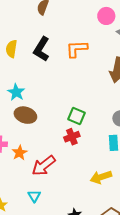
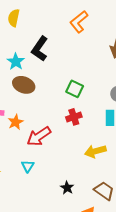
black L-shape: (42, 49) -> (40, 49), moved
orange L-shape: (77, 49) -> (79, 22), turned -40
red cross: (72, 137) -> (74, 117), moved

